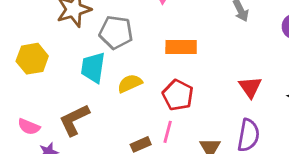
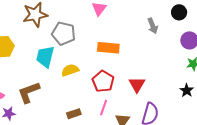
red triangle: (250, 87) -> (137, 85), moved
pink line: (168, 132) -> (104, 108), moved

